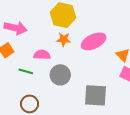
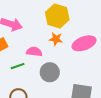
green line: (26, 71) -> (18, 66), turned -40

